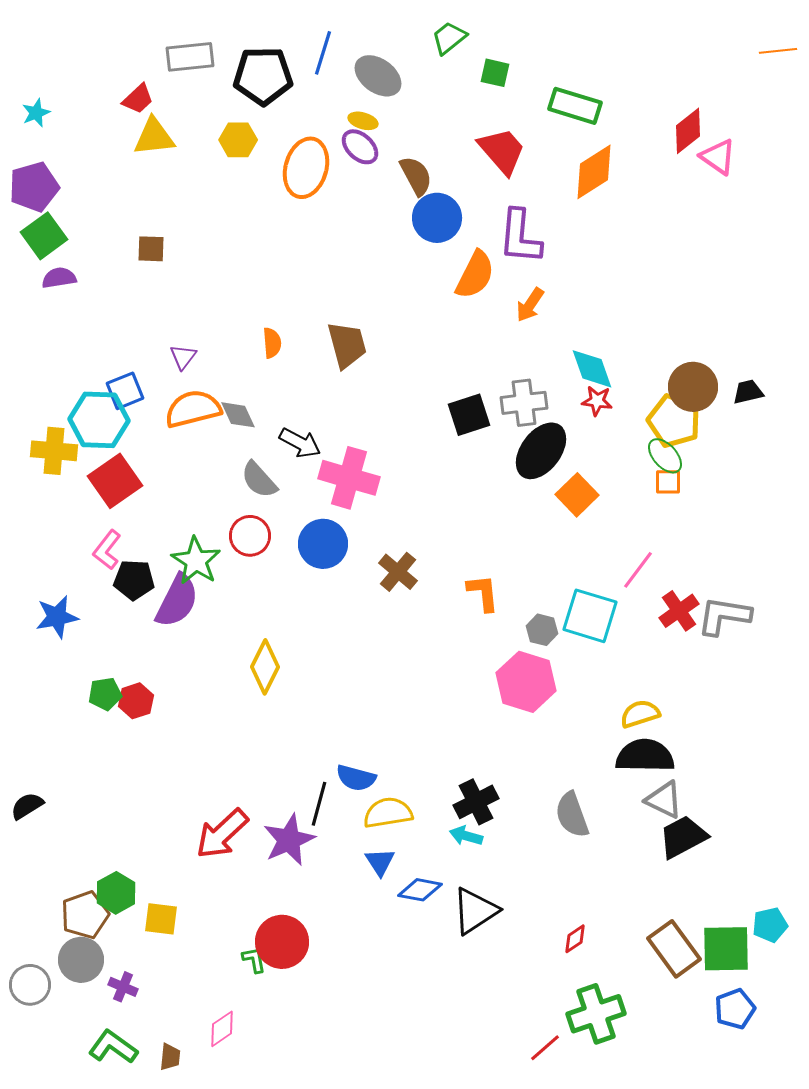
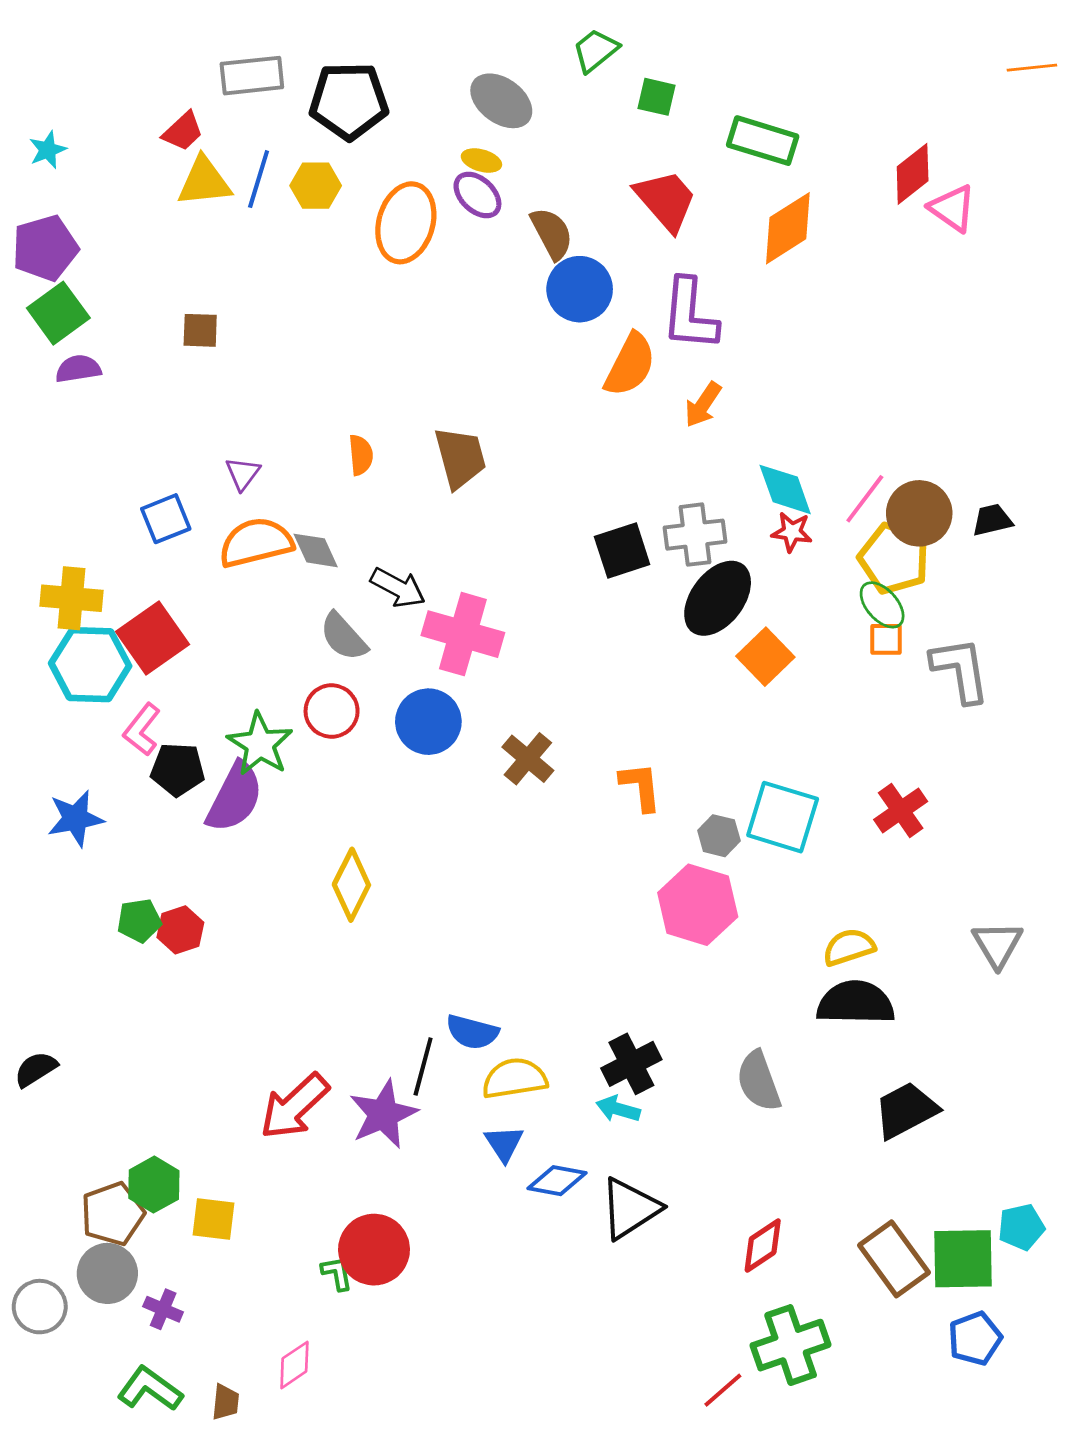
blue line: (323, 53) -> (259, 179), moved
cyan hexagon: (99, 420) -> (90, 665), moved
pink line: (638, 570) -> (865, 499), moved
gray L-shape: (724, 616) -> (960, 670), moved, turned 72
gray triangle: (664, 800) -> (997, 944), moved, turned 33
red diamond: (575, 939) -> (763, 1246), size x1.4

